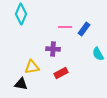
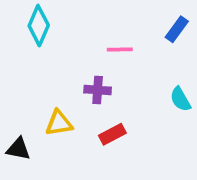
blue rectangle: (84, 29) -> (177, 29), moved
black triangle: (21, 84) -> (18, 149), moved

